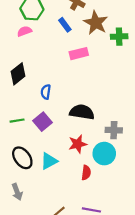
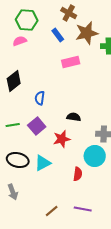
brown star: (96, 23) -> (87, 33), turned 30
black semicircle: (82, 112) -> (74, 117), size x0.6
red star: (78, 144) -> (62, 139), moved
black ellipse: (22, 158) -> (18, 160), turned -40

